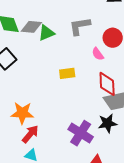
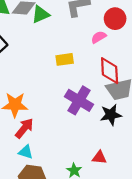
pink semicircle: (98, 54) -> (99, 37), turned 96
purple cross: (81, 133) -> (79, 100), moved

